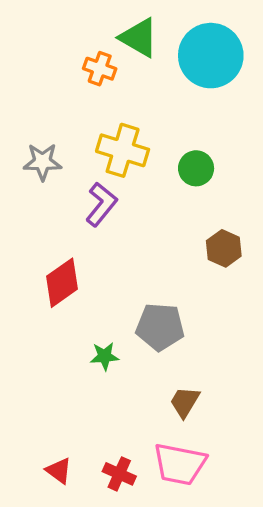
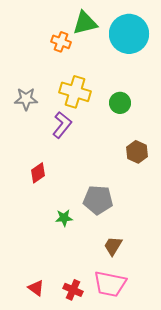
green triangle: (139, 38) -> (85, 23), turned -44
red diamond: (62, 283) -> (38, 173), size x0.7

